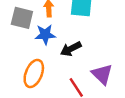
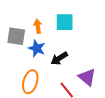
blue star: (45, 34) -> (37, 48), turned 30

